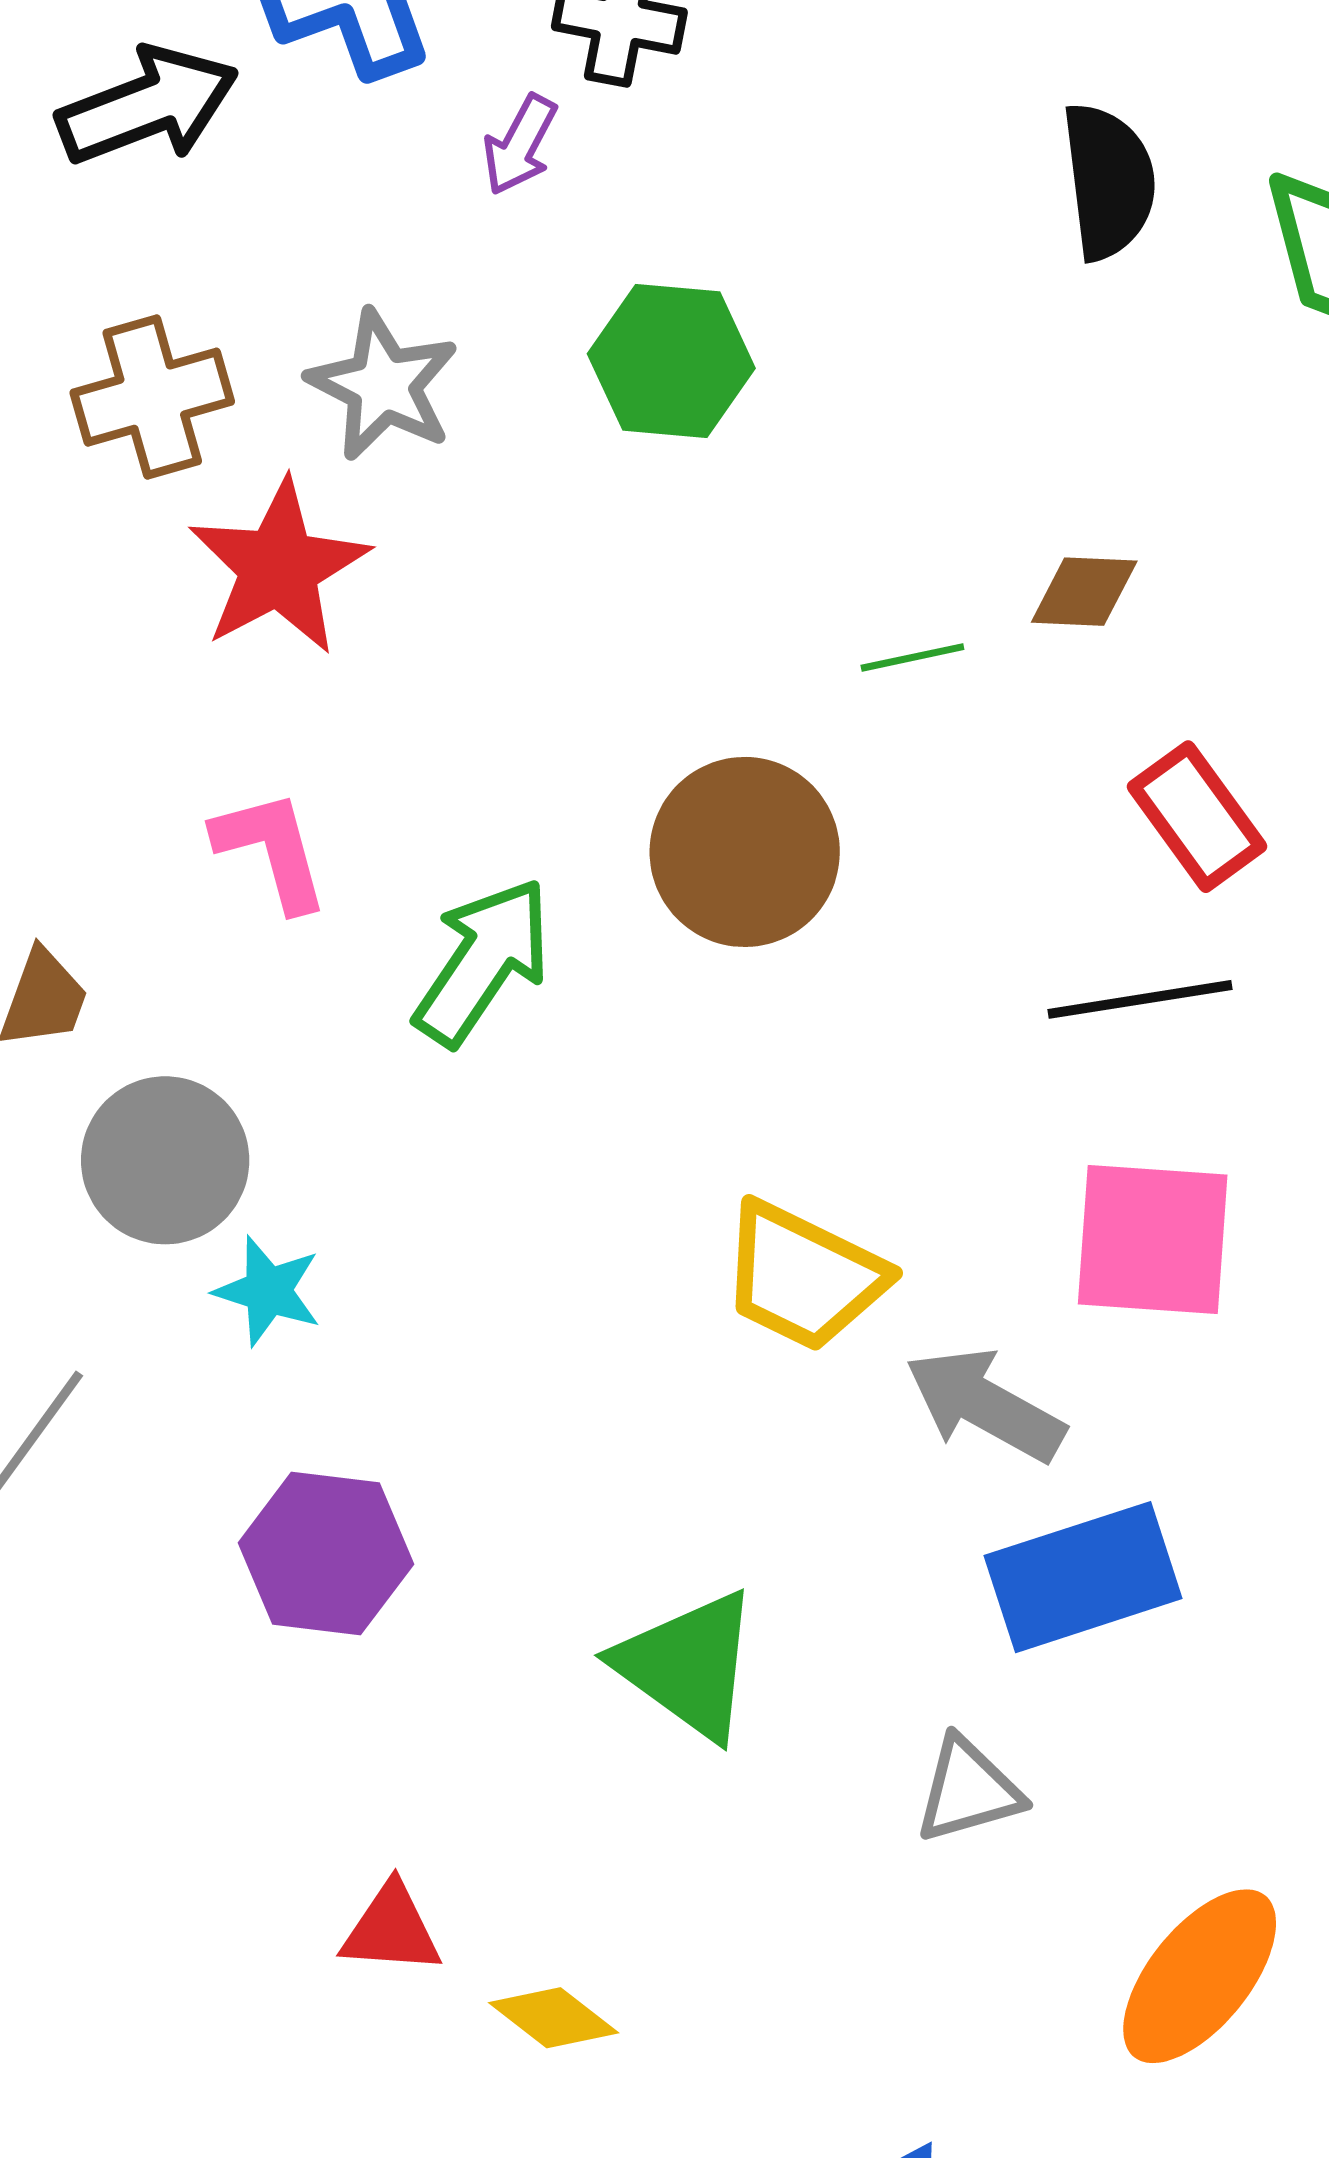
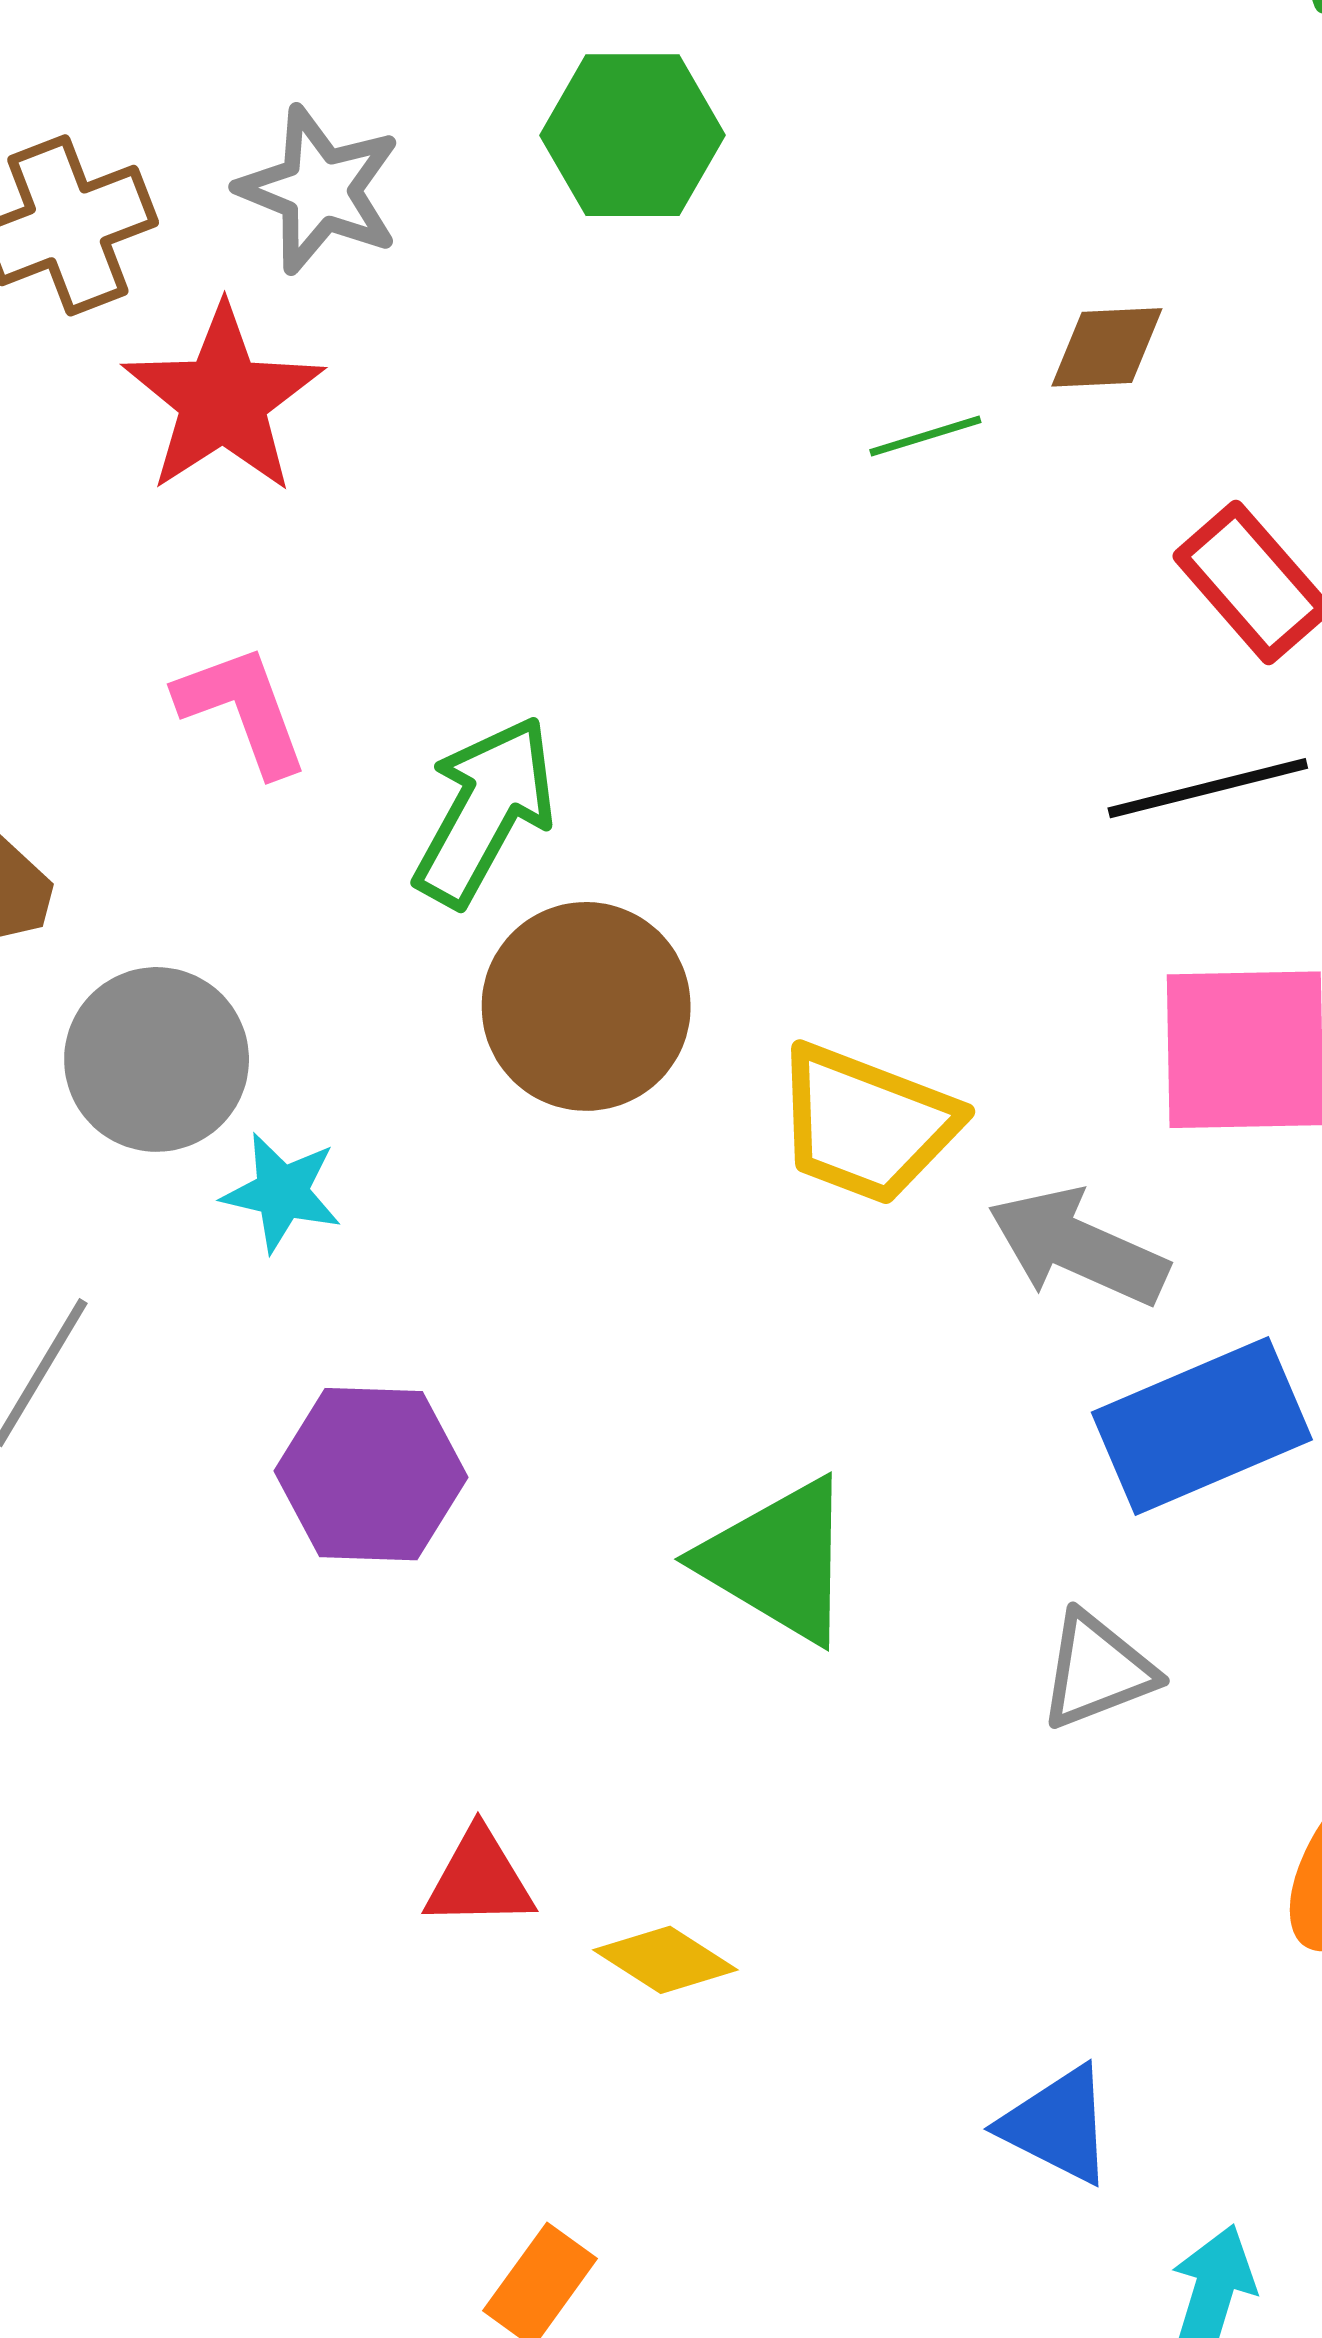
brown circle: (745, 852) -> (586, 1006), moved

